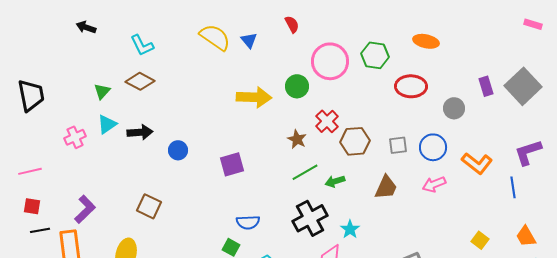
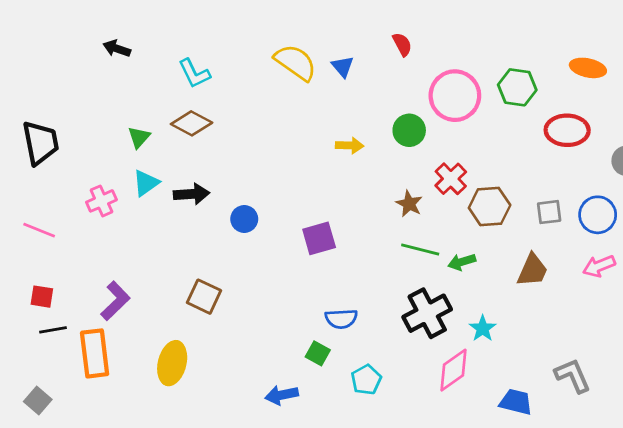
yellow arrow: (254, 97) -> (350, 146), size x0.6
pink line: (30, 171) -> (39, 230), moved, turned 35
green line: (305, 172) -> (420, 249), turned 44

